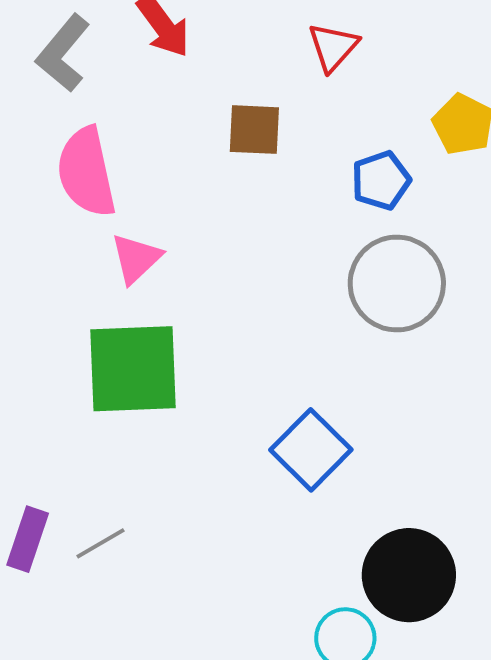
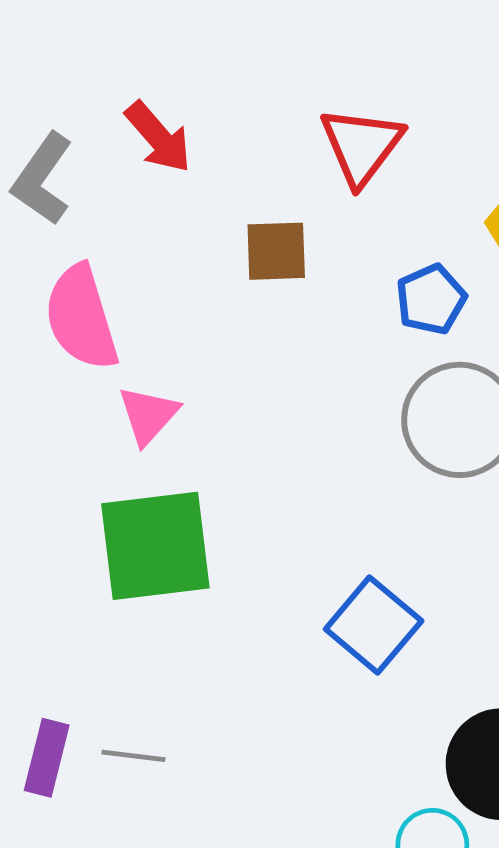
red triangle: (333, 47) -> (361, 146), size x1.4
gray line: (101, 543) -> (133, 756), turned 42

